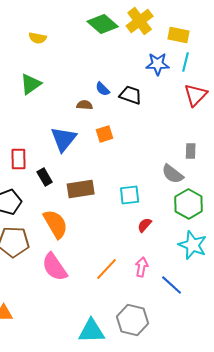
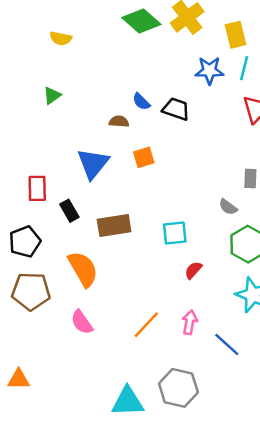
yellow rectangle: (179, 35) -> (235, 35), turned 65
green triangle: (31, 84) -> (52, 95), size x0.7
gray semicircle: (173, 174) -> (228, 207), size x0.7
pink semicircle: (55, 267) -> (82, 322), size x0.7

